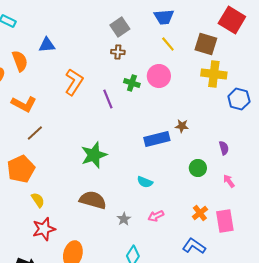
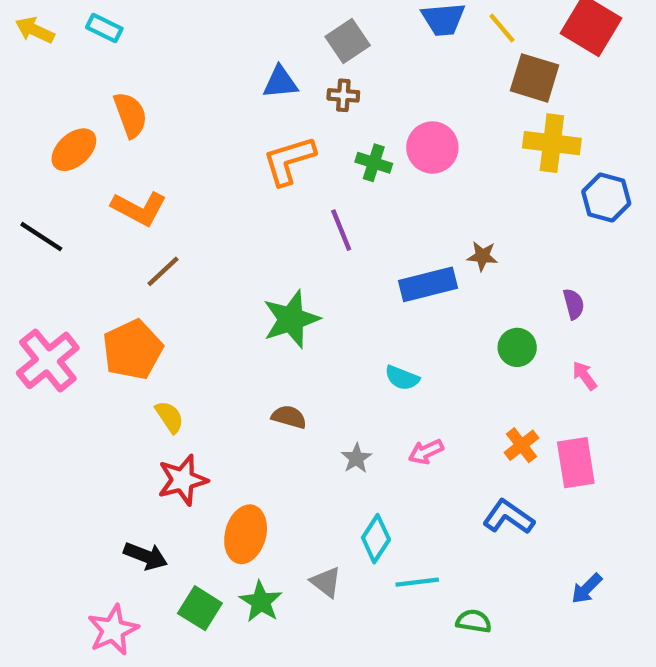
yellow line: (168, 44) -> (502, 28), moved
blue triangle: (47, 45) -> (280, 82), moved
orange L-shape: (74, 82) -> (289, 161), moved, turned -140
purple line: (108, 99) -> (341, 230), moved
brown semicircle: (93, 200) -> (289, 417), size x0.6

